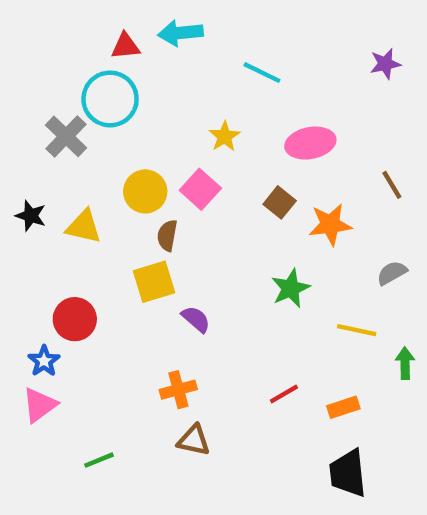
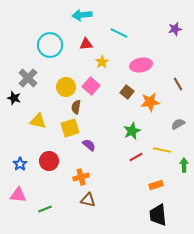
red triangle: (125, 46) -> (86, 44), moved
gray cross: (66, 136) -> (28, 78), moved
yellow triangle: (84, 227) -> (38, 121), moved
red circle: (75, 319) -> (49, 161), moved
red line: (284, 394) -> (136, 157), moved
pink triangle: (40, 405) -> (18, 195), moved, turned 42

